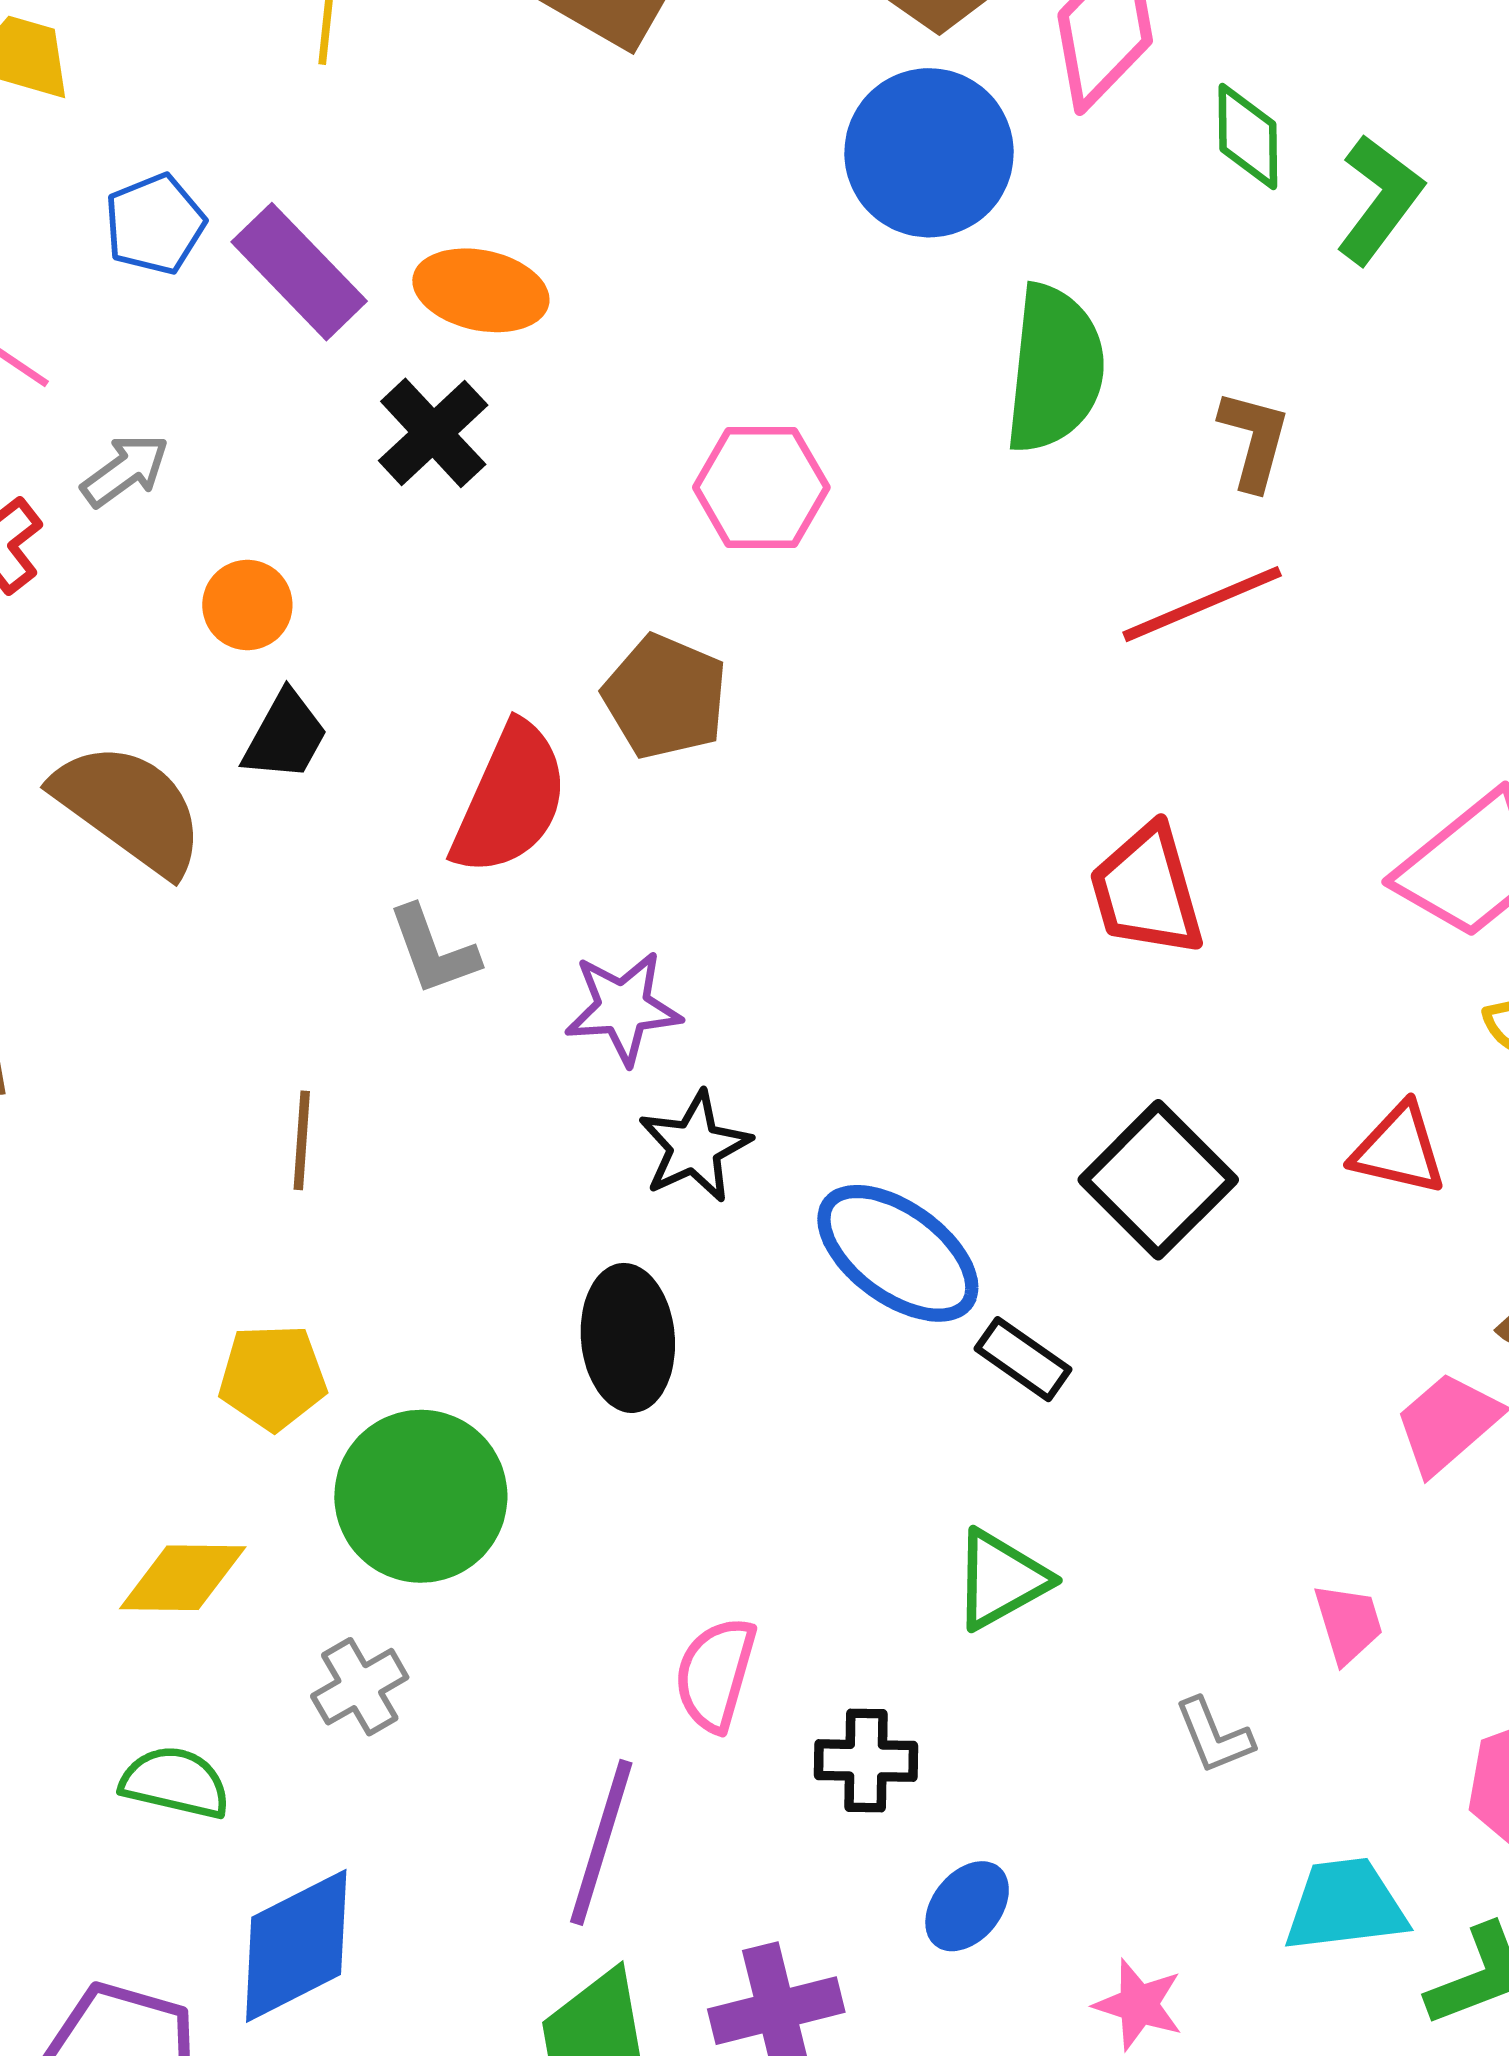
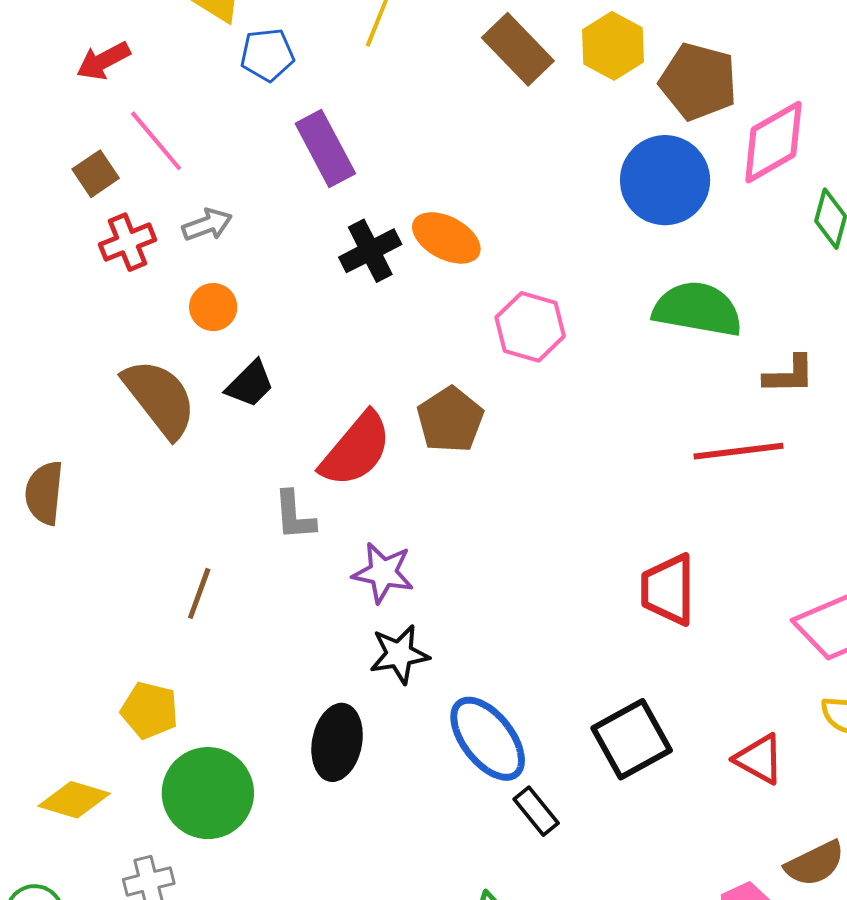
blue pentagon: (155, 224) -> (267, 55), moved
orange ellipse: (481, 290) -> (446, 238), moved
green semicircle: (1055, 369) -> (698, 309), turned -102
brown L-shape: (1254, 440) -> (789, 375), turned 58
orange circle: (247, 605) -> (213, 307), moved

